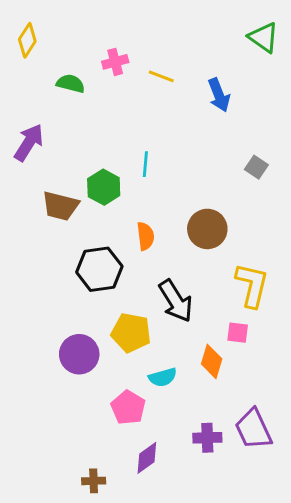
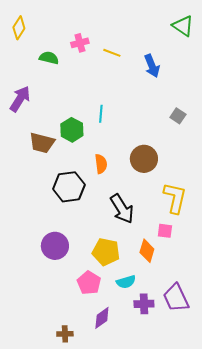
yellow pentagon: (131, 333) -> (106, 252), moved
cyan semicircle: (163, 377) -> (126, 282), moved

